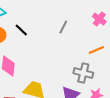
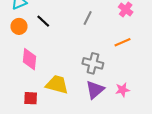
gray cross: (83, 73) -> (93, 63), moved

